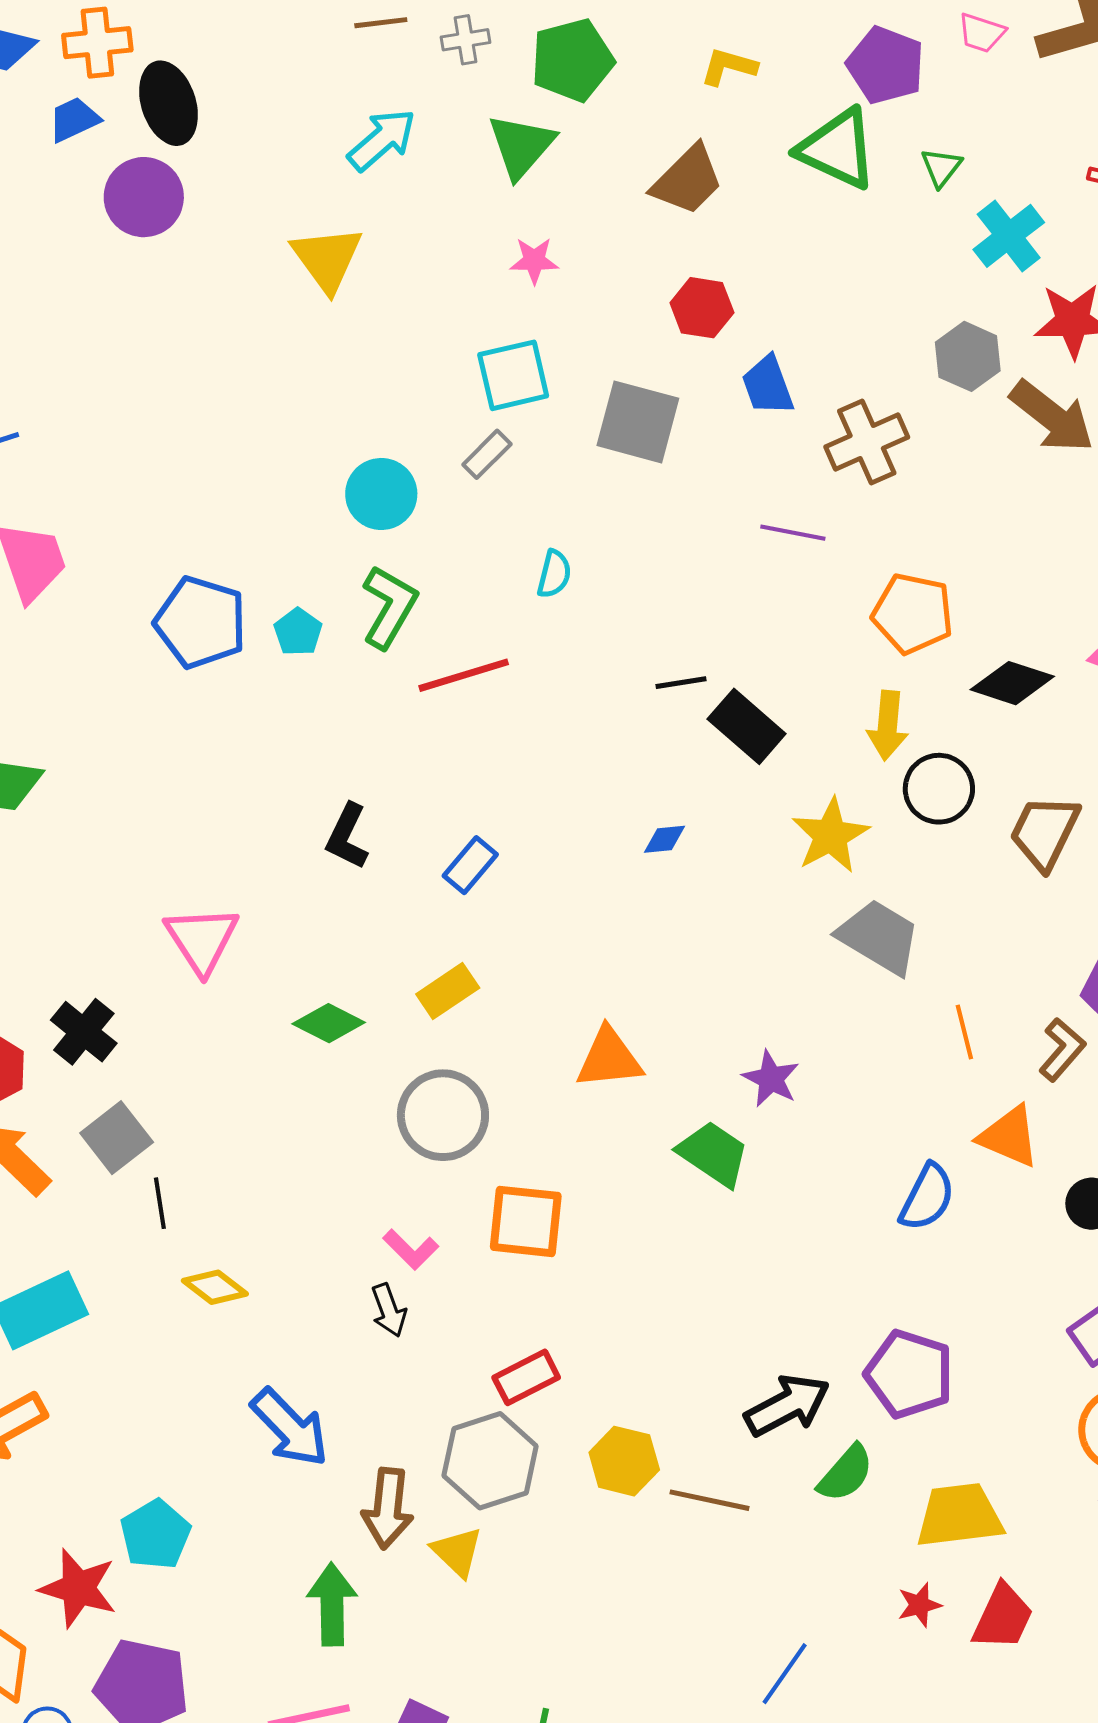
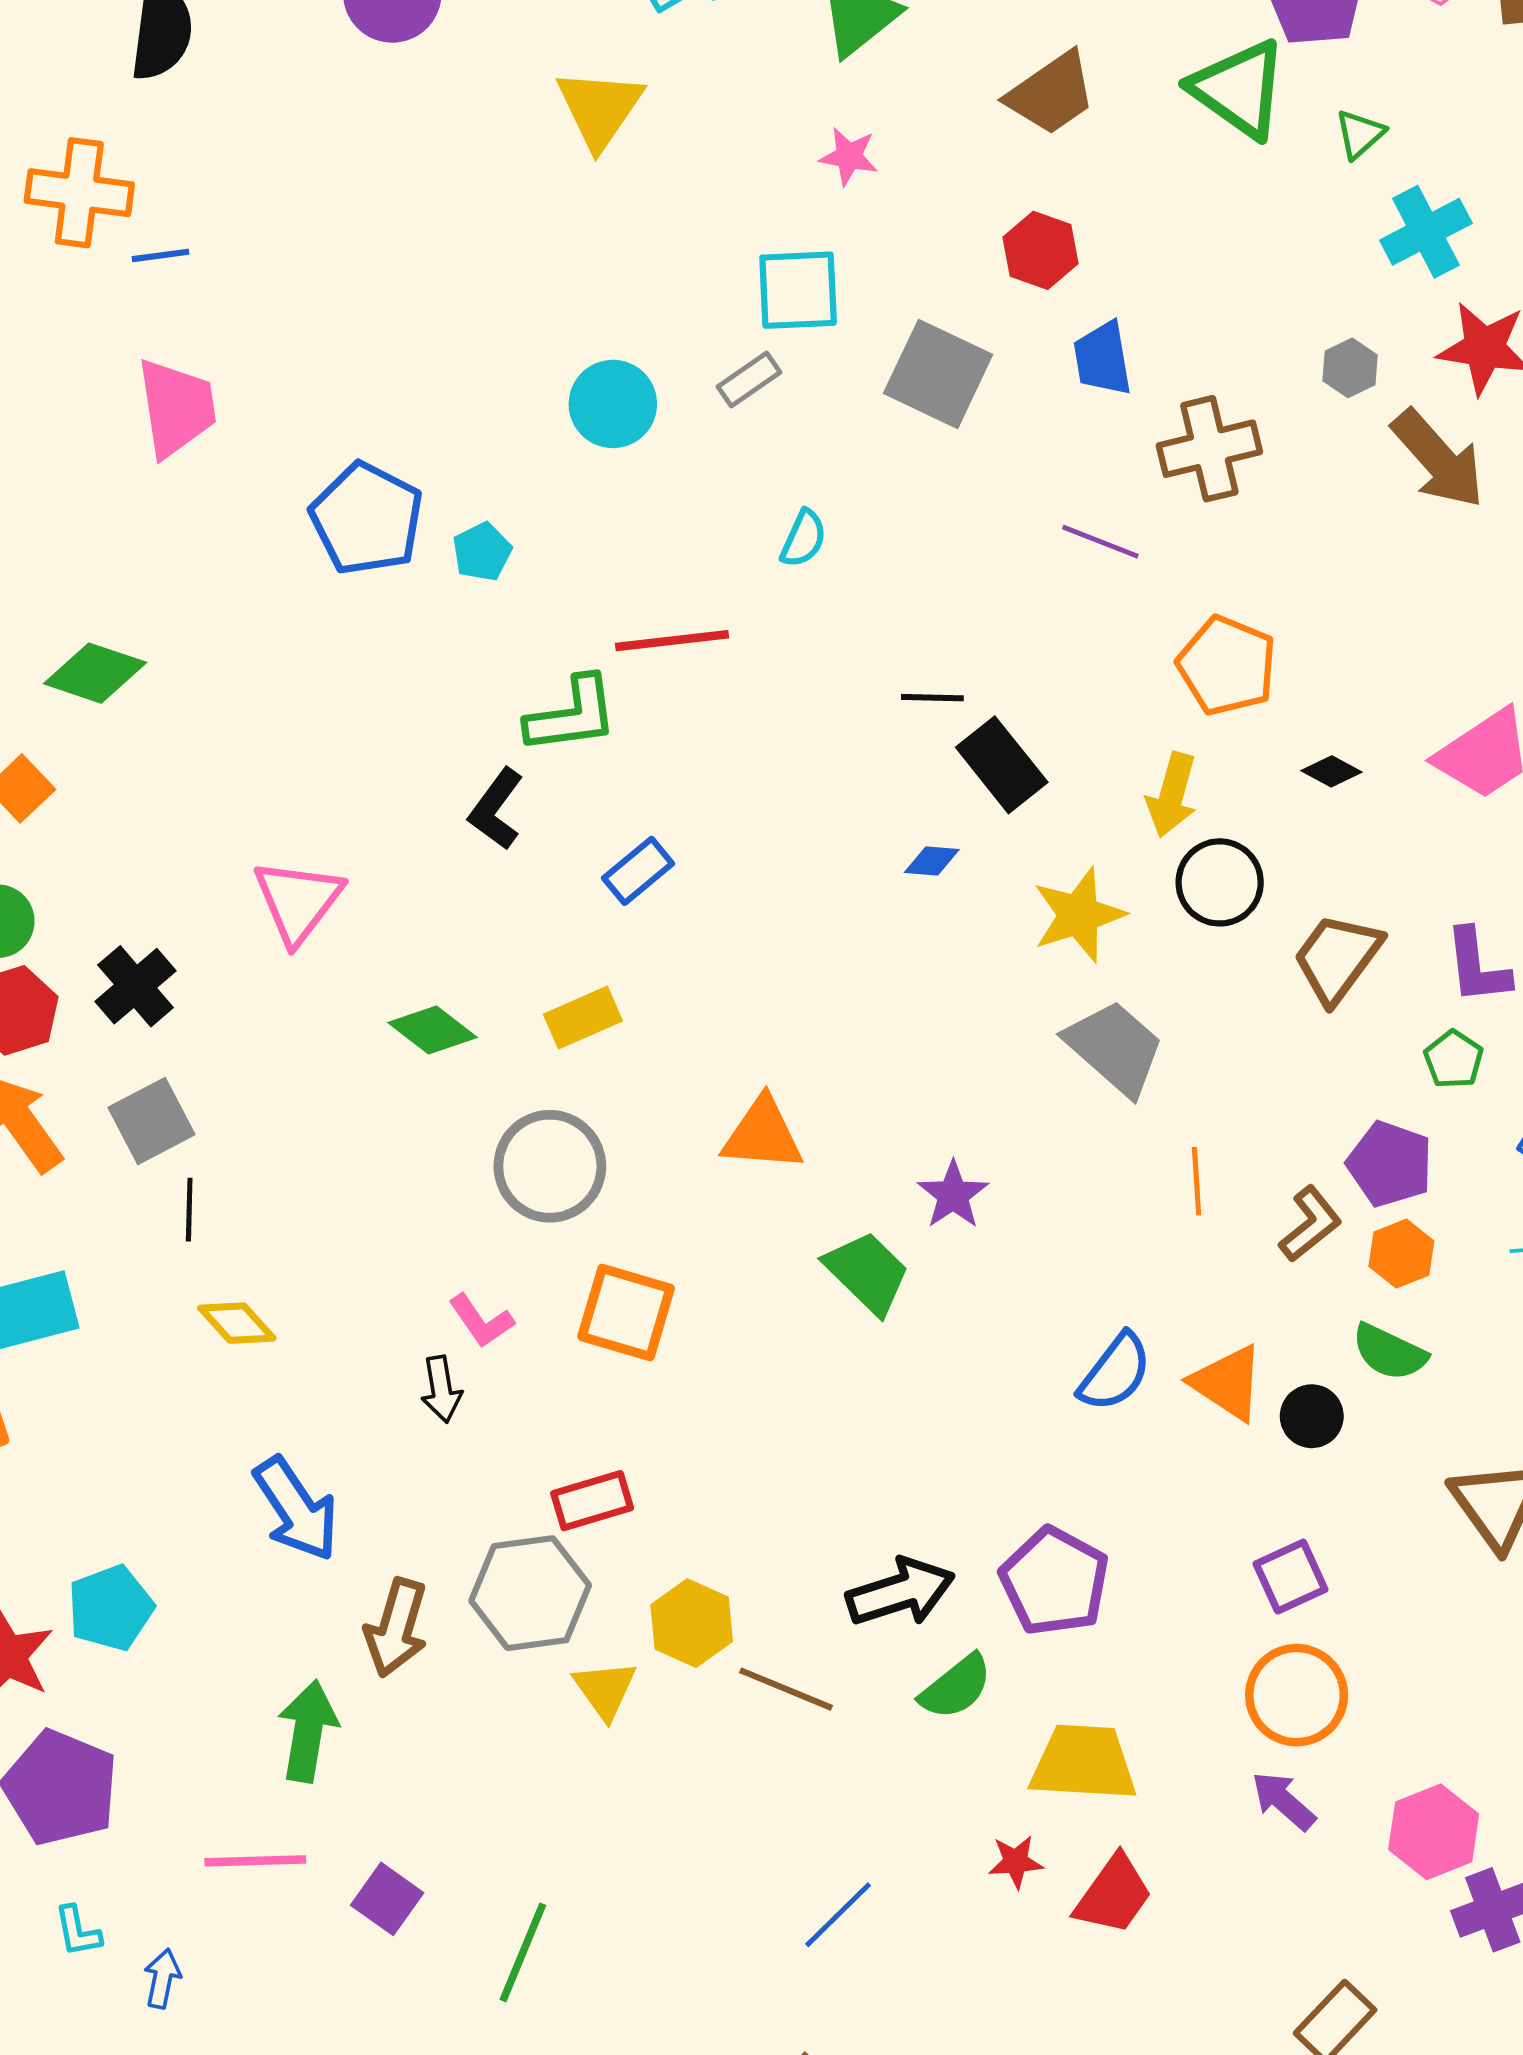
gray hexagon: (968, 356) -> (1350, 368), size x0.7
green L-shape: (389, 607) -> (572, 715), moved, turned 42
black diamond: (1012, 683) -> (1331, 771), size x0.6
blue diamond: (664, 839) -> (932, 861), moved
orange triangle: (1009, 1136) -> (1228, 1383), moved
yellow triangle: (457, 1552) -> (605, 1690), moved

